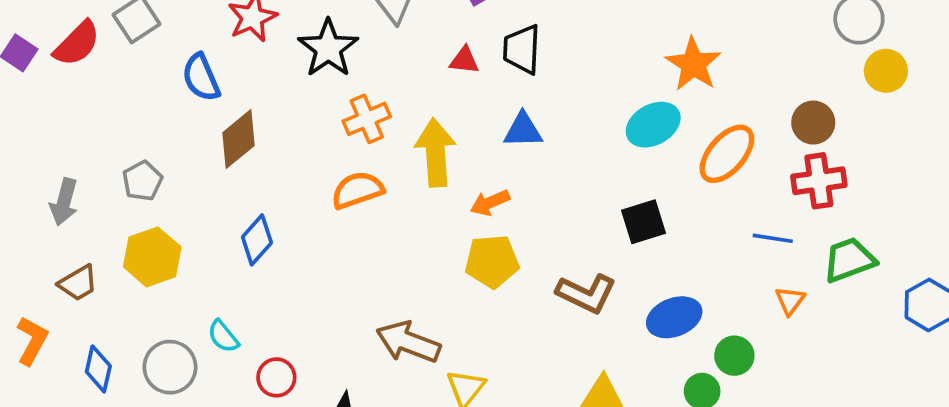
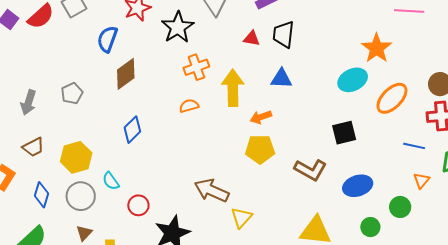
blue semicircle: (201, 77) -> (107, 39), turned 40
orange semicircle: (357, 190) -> (189, 106), size x0.7
yellow hexagon: (152, 257) -> (76, 157), moved
green circle: (734, 356) -> (400, 207), moved

